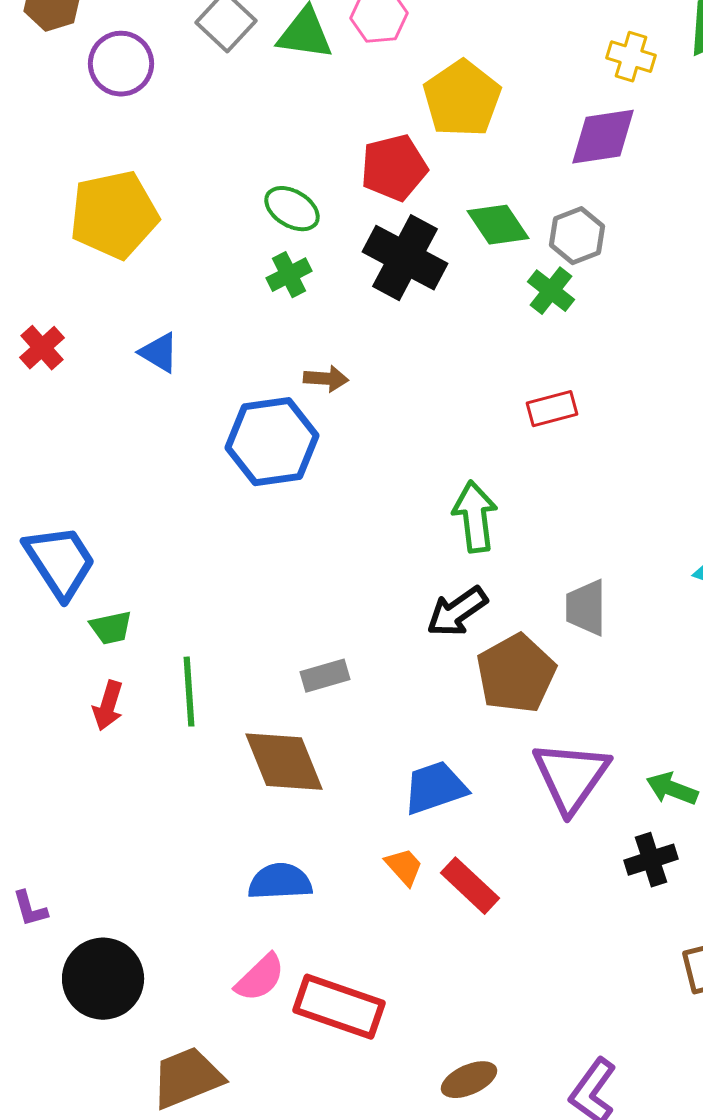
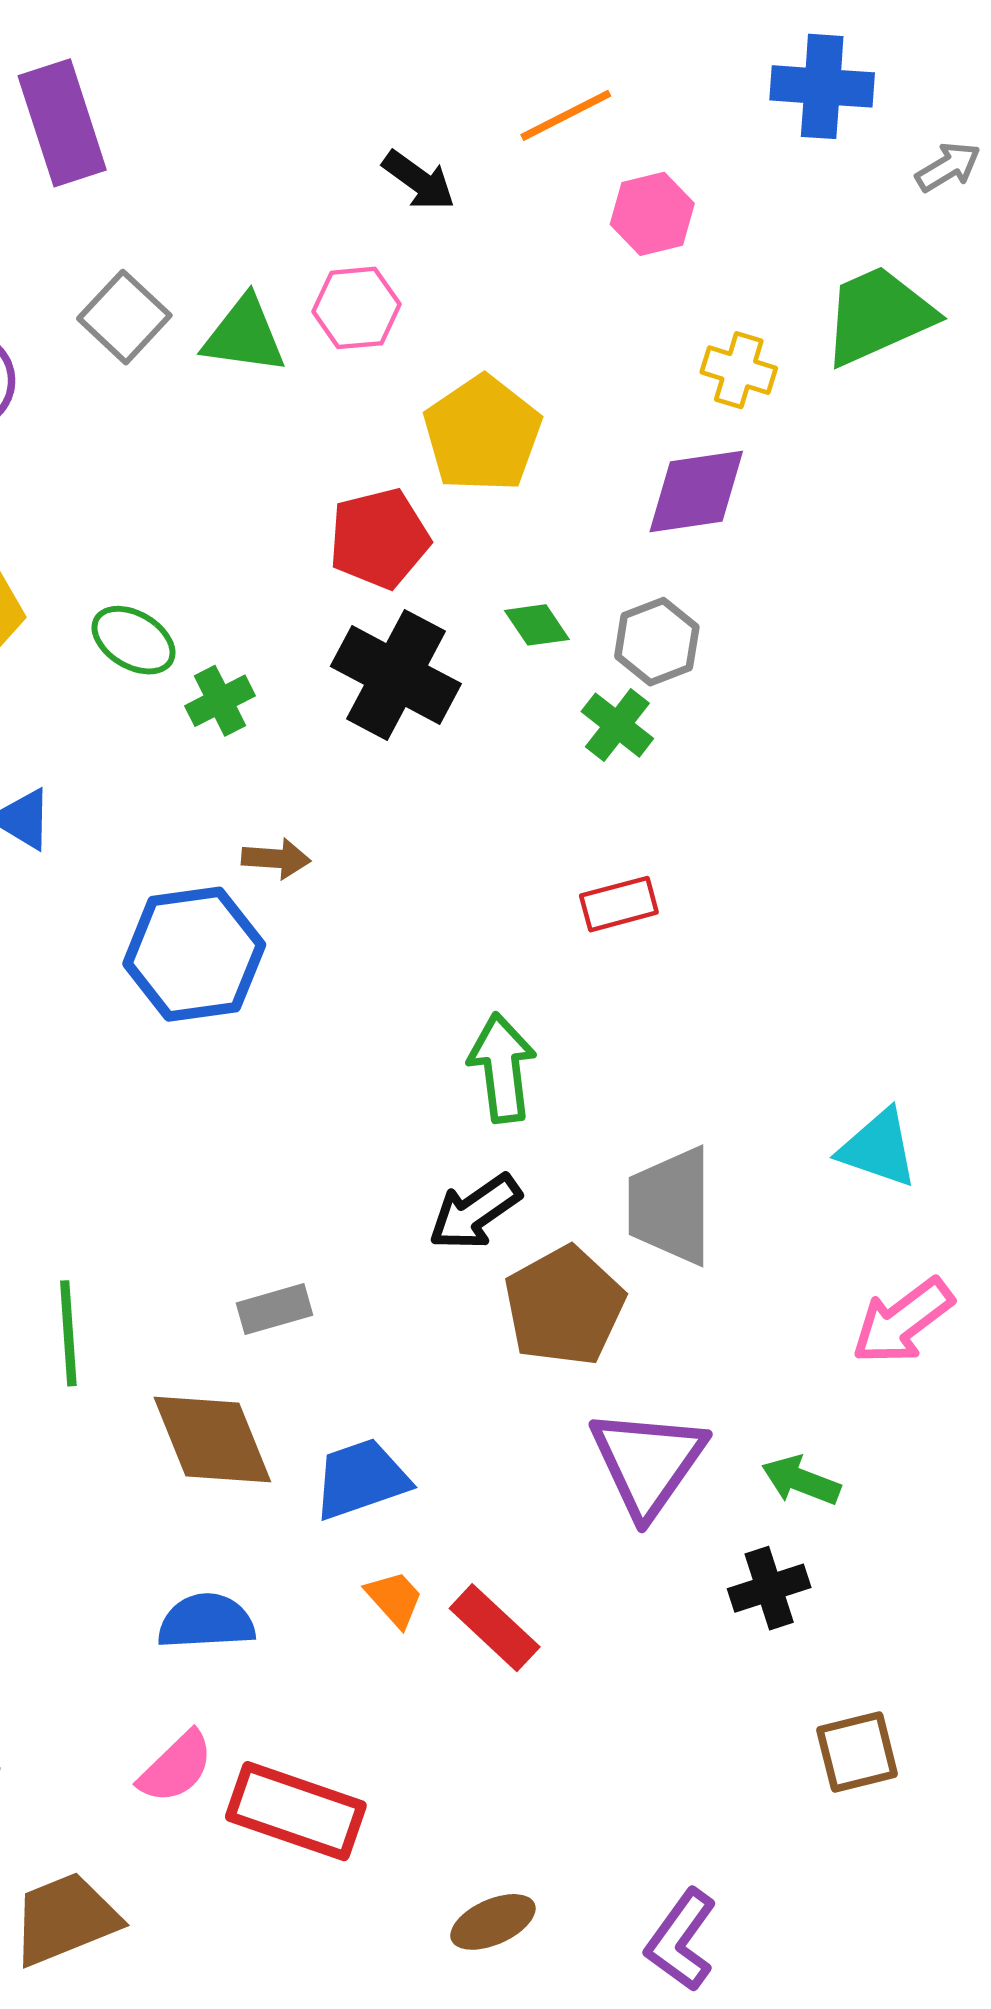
green ellipse: (292, 209) -> (133, 640), moved
green diamond: (498, 225) -> (537, 625), size x0.7
gray trapezoid: (586, 608) -> (670, 1206), size x1.4
blue trapezoid: (435, 788) -> (361, 1479), moved

